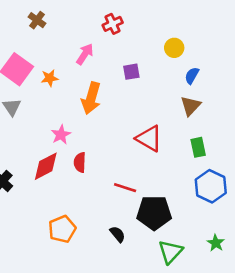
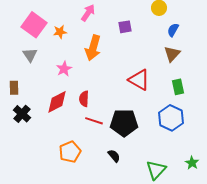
pink star: (61, 135) -> (64, 69), moved
blue hexagon: (211, 186) -> (171, 118), moved
red line: (125, 188) -> (94, 121), moved
black pentagon: (154, 213) -> (124, 123), moved

